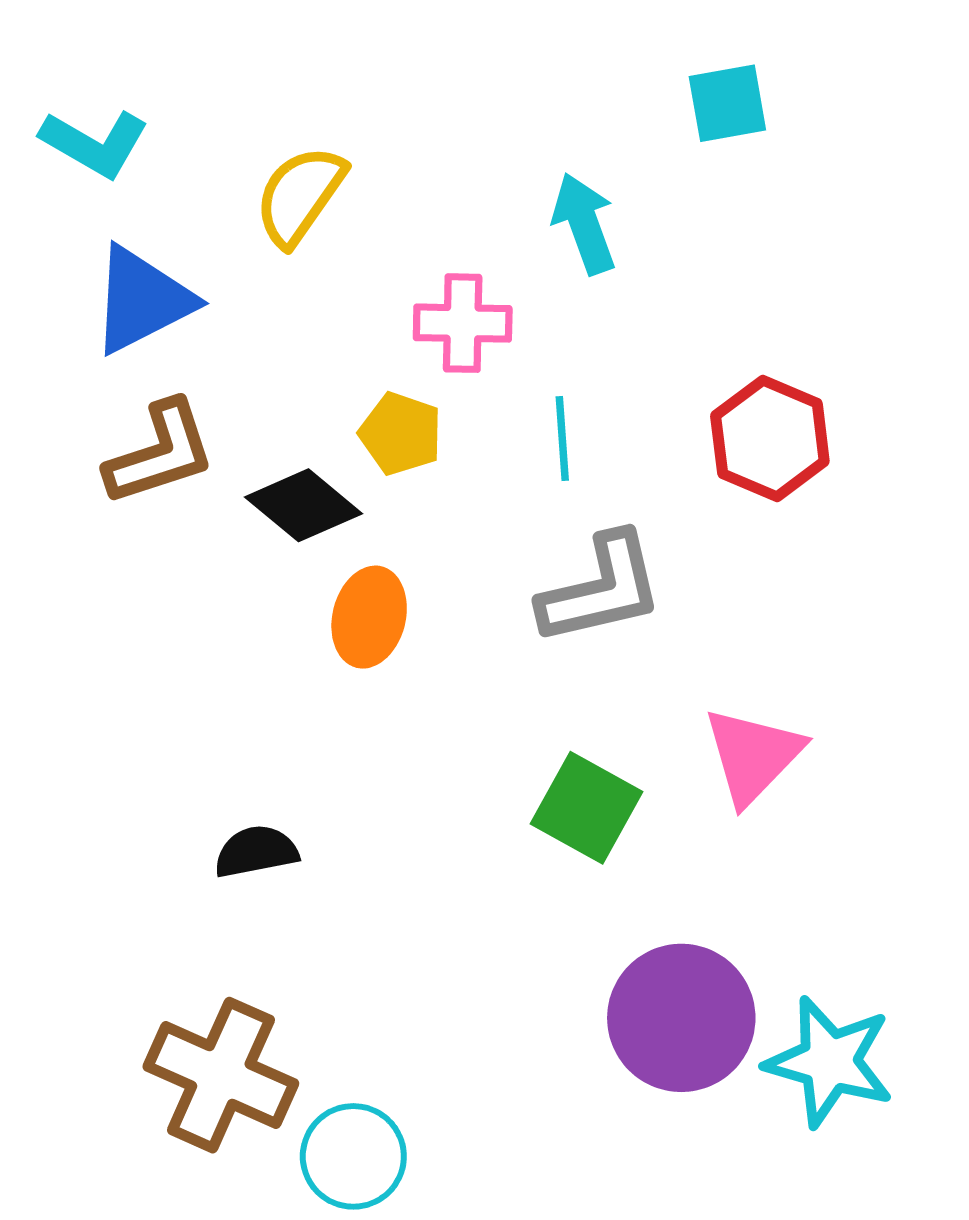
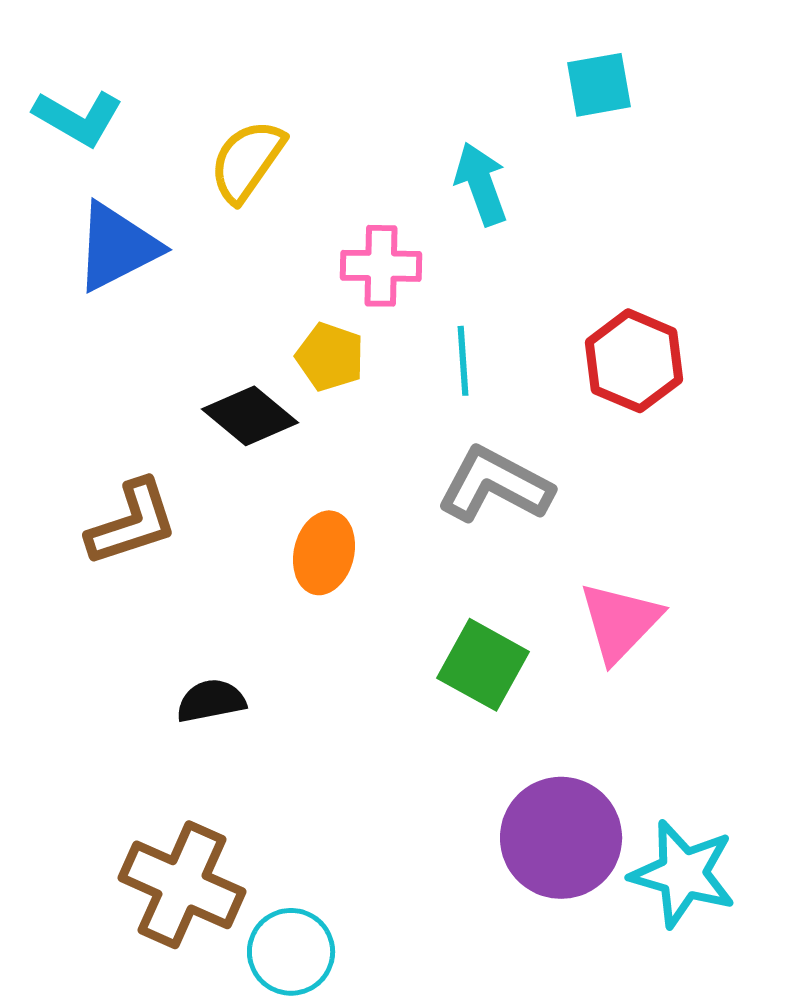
brown L-shape: (160, 453) -> (132, 523), moved
gray L-shape: (601, 589) -> (495, 485), turned -139
orange ellipse: (369, 617) -> (324, 553), moved

